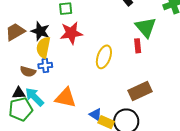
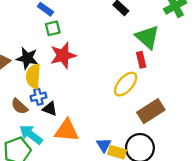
yellow ellipse: (104, 57) -> (126, 84), moved, turned 30
brown semicircle: (28, 72) -> (19, 106), turned 35
black triangle: (19, 93) -> (50, 109), moved, turned 32
blue triangle: (96, 115) -> (104, 145), turned 32

